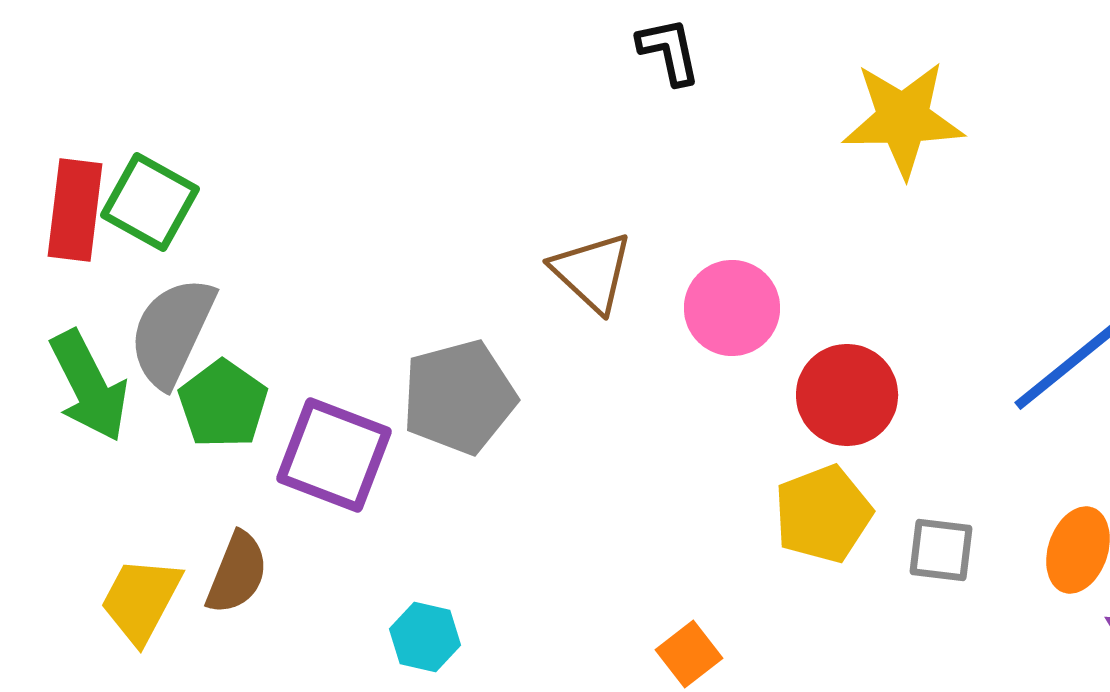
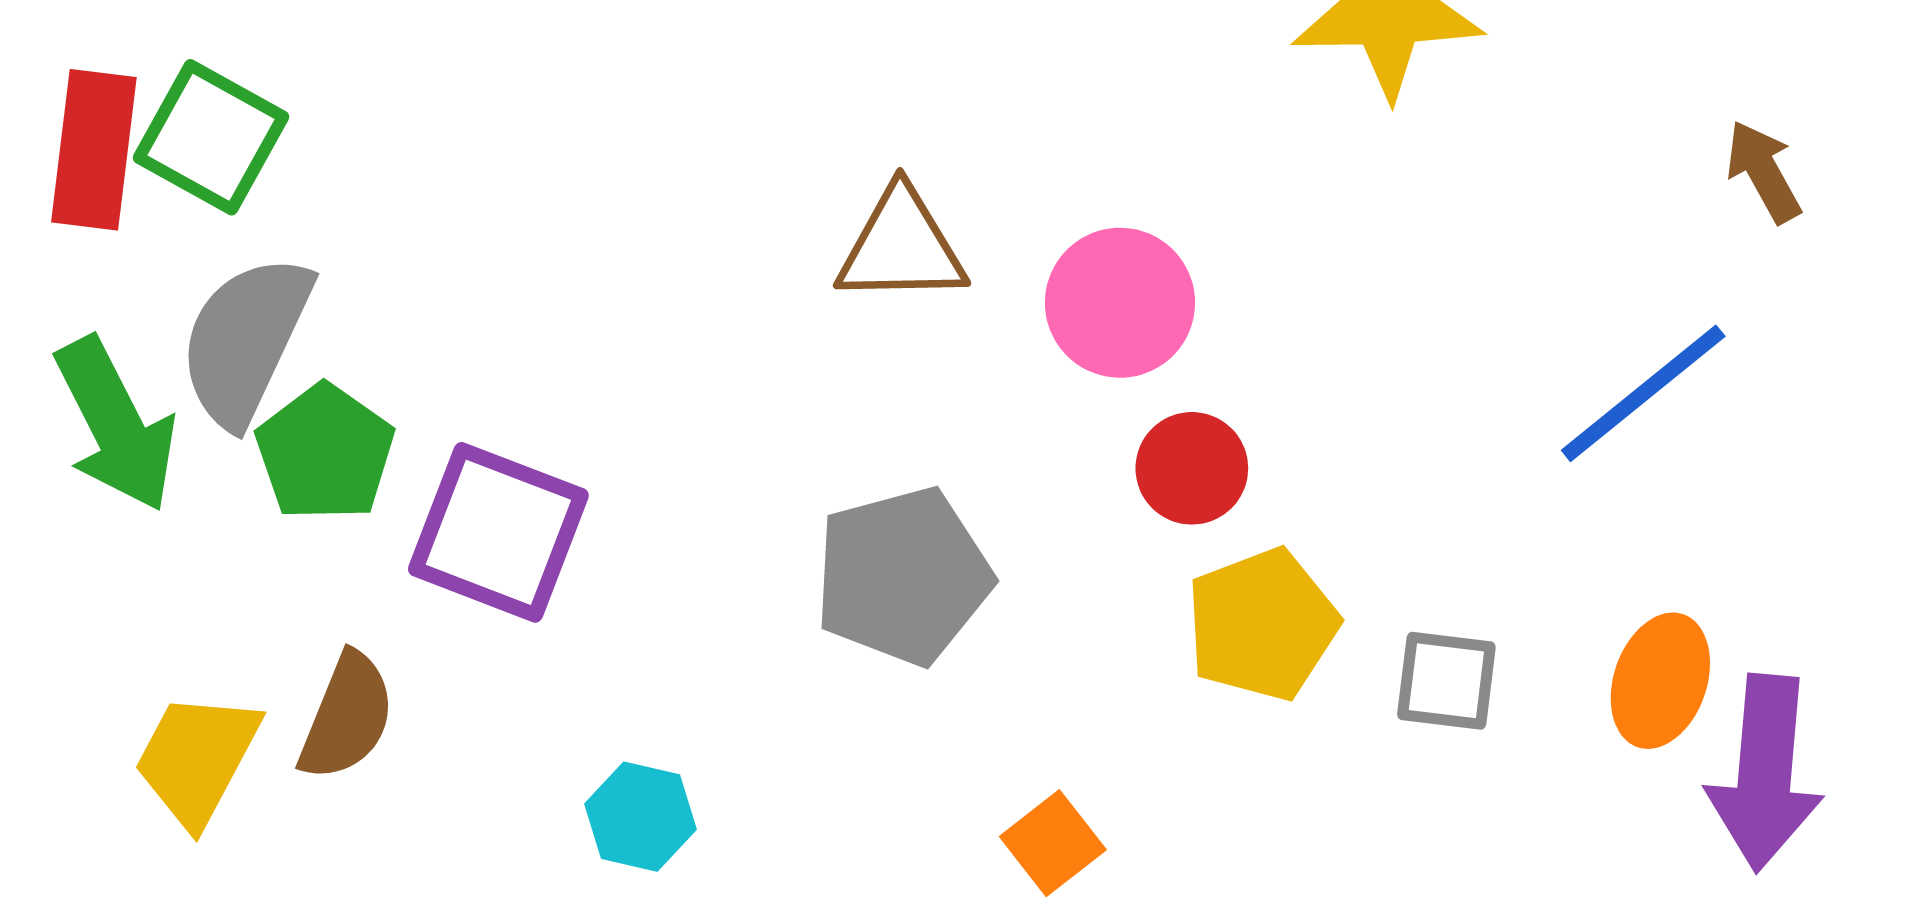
brown triangle: (592, 272) -> (901, 247), turned -44
red circle: (847, 395) -> (1192, 468), moved, size x0.7
gray pentagon: (459, 397) -> (903, 576), moved

